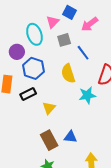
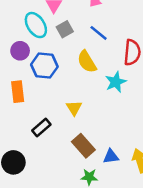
gray square: (64, 40) -> (65, 29), moved
black rectangle: (28, 94) -> (41, 127), moved
blue triangle: (71, 137) -> (111, 156), moved

